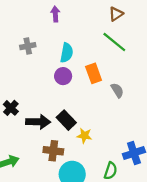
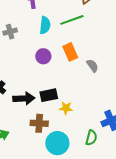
green line: (114, 42) -> (72, 20), moved, turned -55
cyan semicircle: (67, 53) -> (45, 25), moved
black rectangle: (66, 120) -> (49, 95), turned -54

